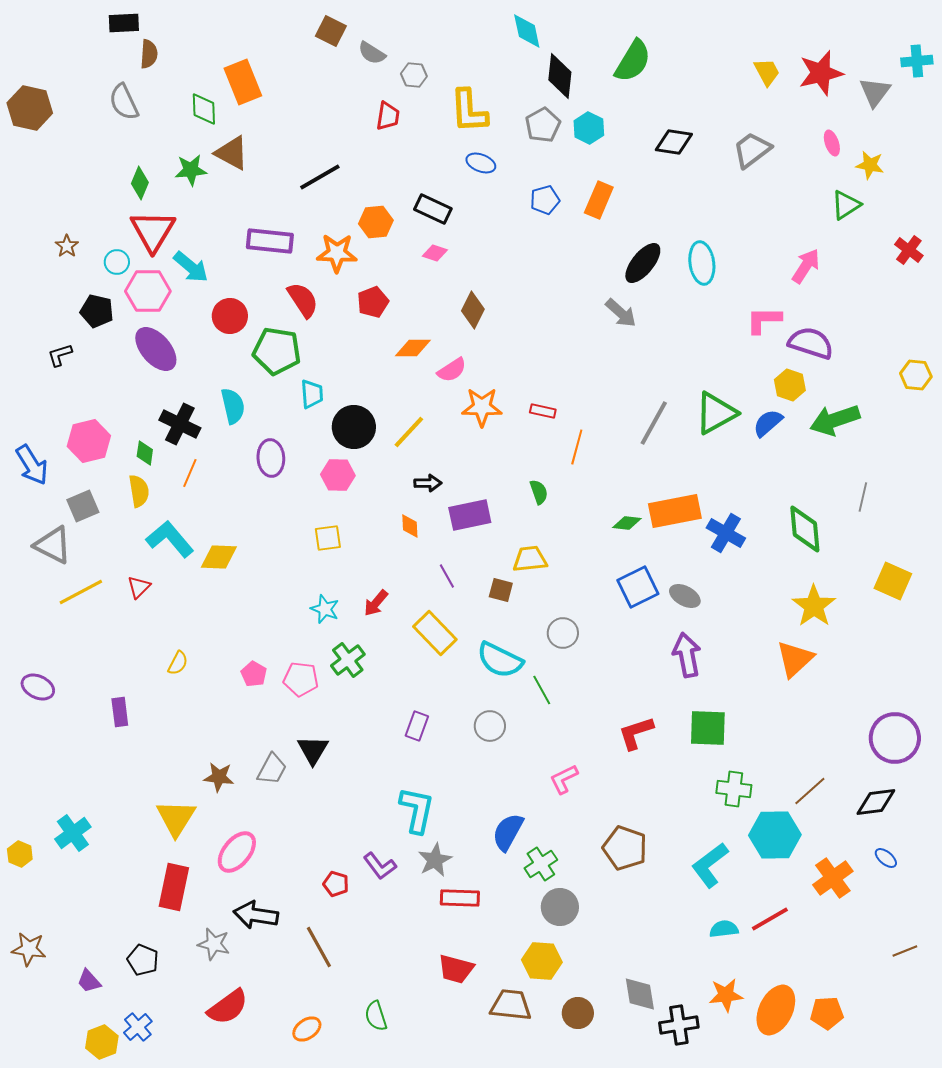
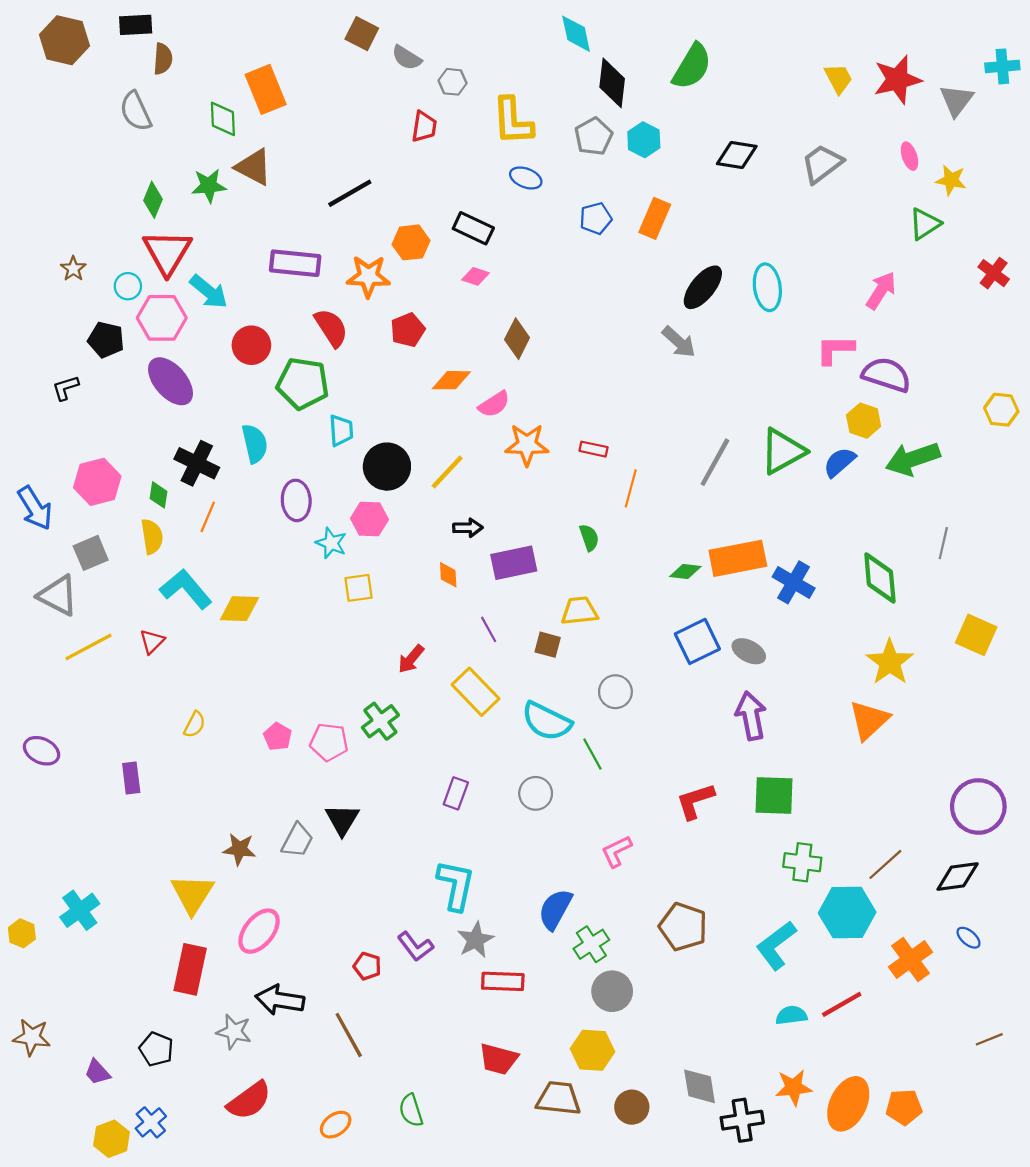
brown hexagon: (30, 108) -> (64, 40), moved
cyan star: (325, 609) -> (331, 543), moved

